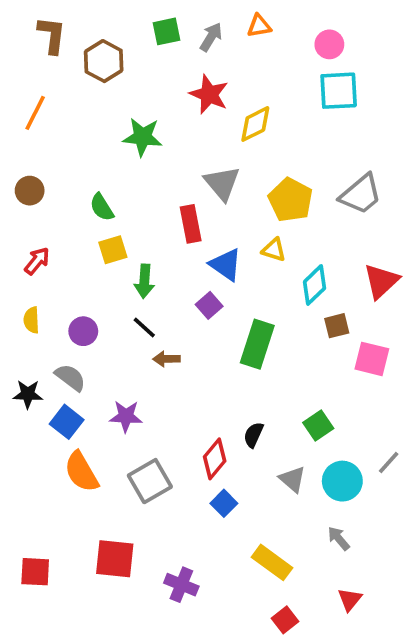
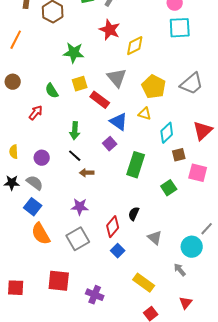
red rectangle: (191, 224) -> (100, 100), turned -42
yellow square: (113, 250) -> (80, 84), moved
red arrow: (37, 261) -> (36, 113), moved
black star: (28, 394) -> (12, 183), moved
purple star: (126, 416) -> (80, 207), moved
green square: (318, 426) -> (169, 188), moved
cyan circle: (342, 481) -> (192, 247), moved

